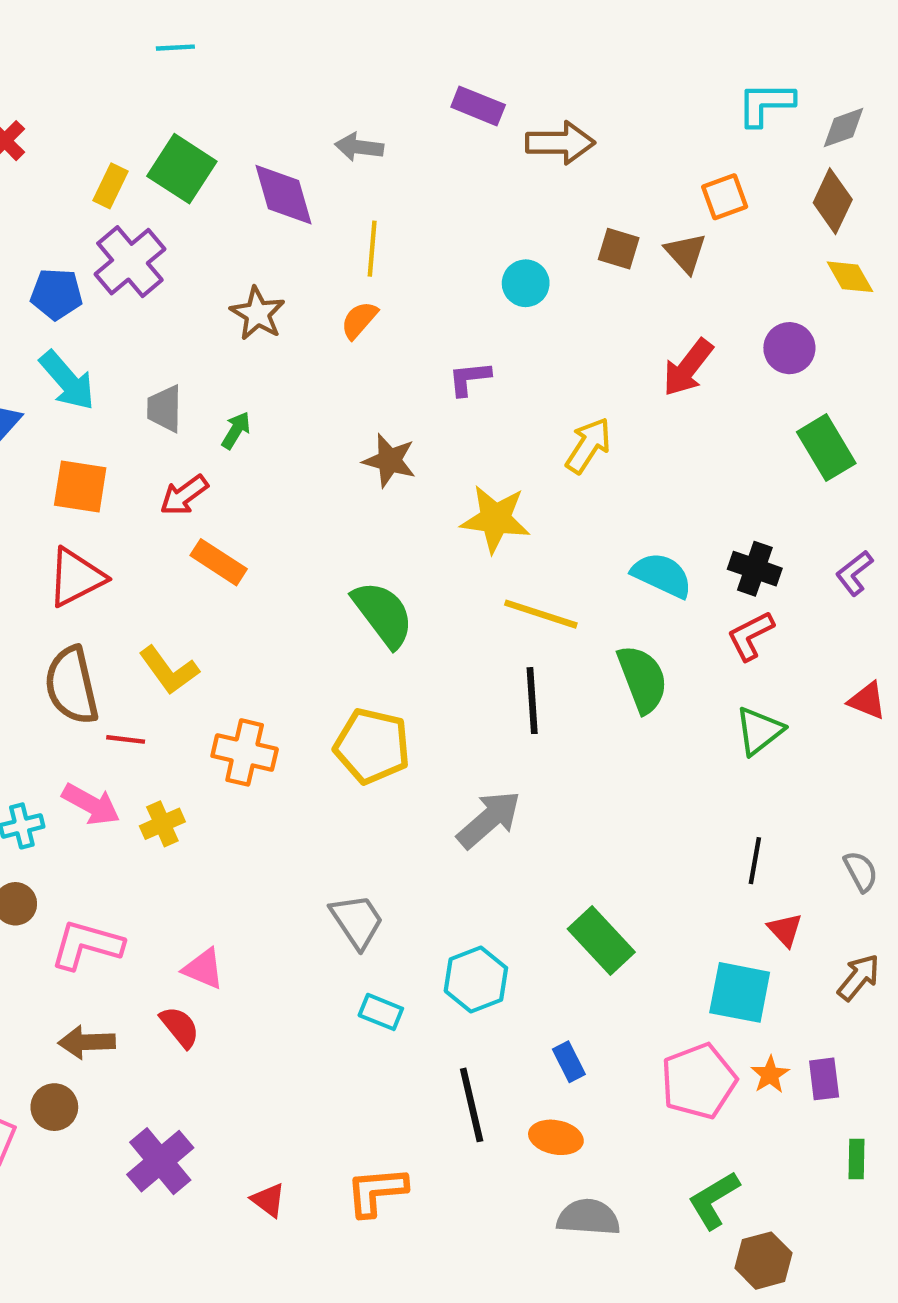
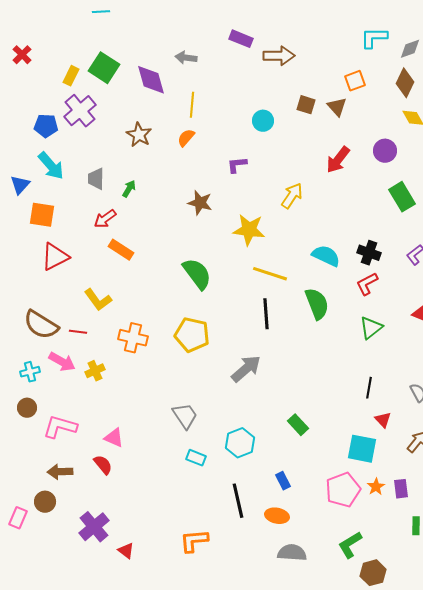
orange square: (80, 487) -> (42, 215), moved
brown semicircle: (72, 685) -> (41, 325), moved, turned -45
green rectangle: (601, 941) -> (298, 425), size x0.7
red triangle: (268, 1200) -> (126, 551), moved

